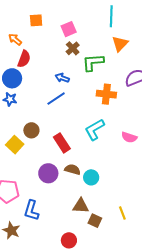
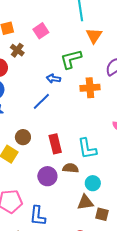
brown cross: (73, 48) -> (17, 50), moved
blue arrow: (62, 78) -> (53, 79), moved
cyan L-shape: (95, 130) -> (87, 149), moved, turned -60
red rectangle: (62, 143) -> (55, 144), turned 30
cyan circle: (91, 177) -> (93, 183), moved

